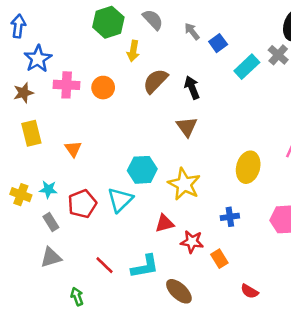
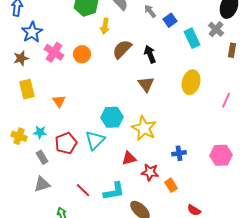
cyan rectangle: (247, 67) -> (192, 38), turned -72
pink cross: (67, 85) -> (54, 52), turned 30
yellow ellipse: (248, 167) -> (191, 82), moved

